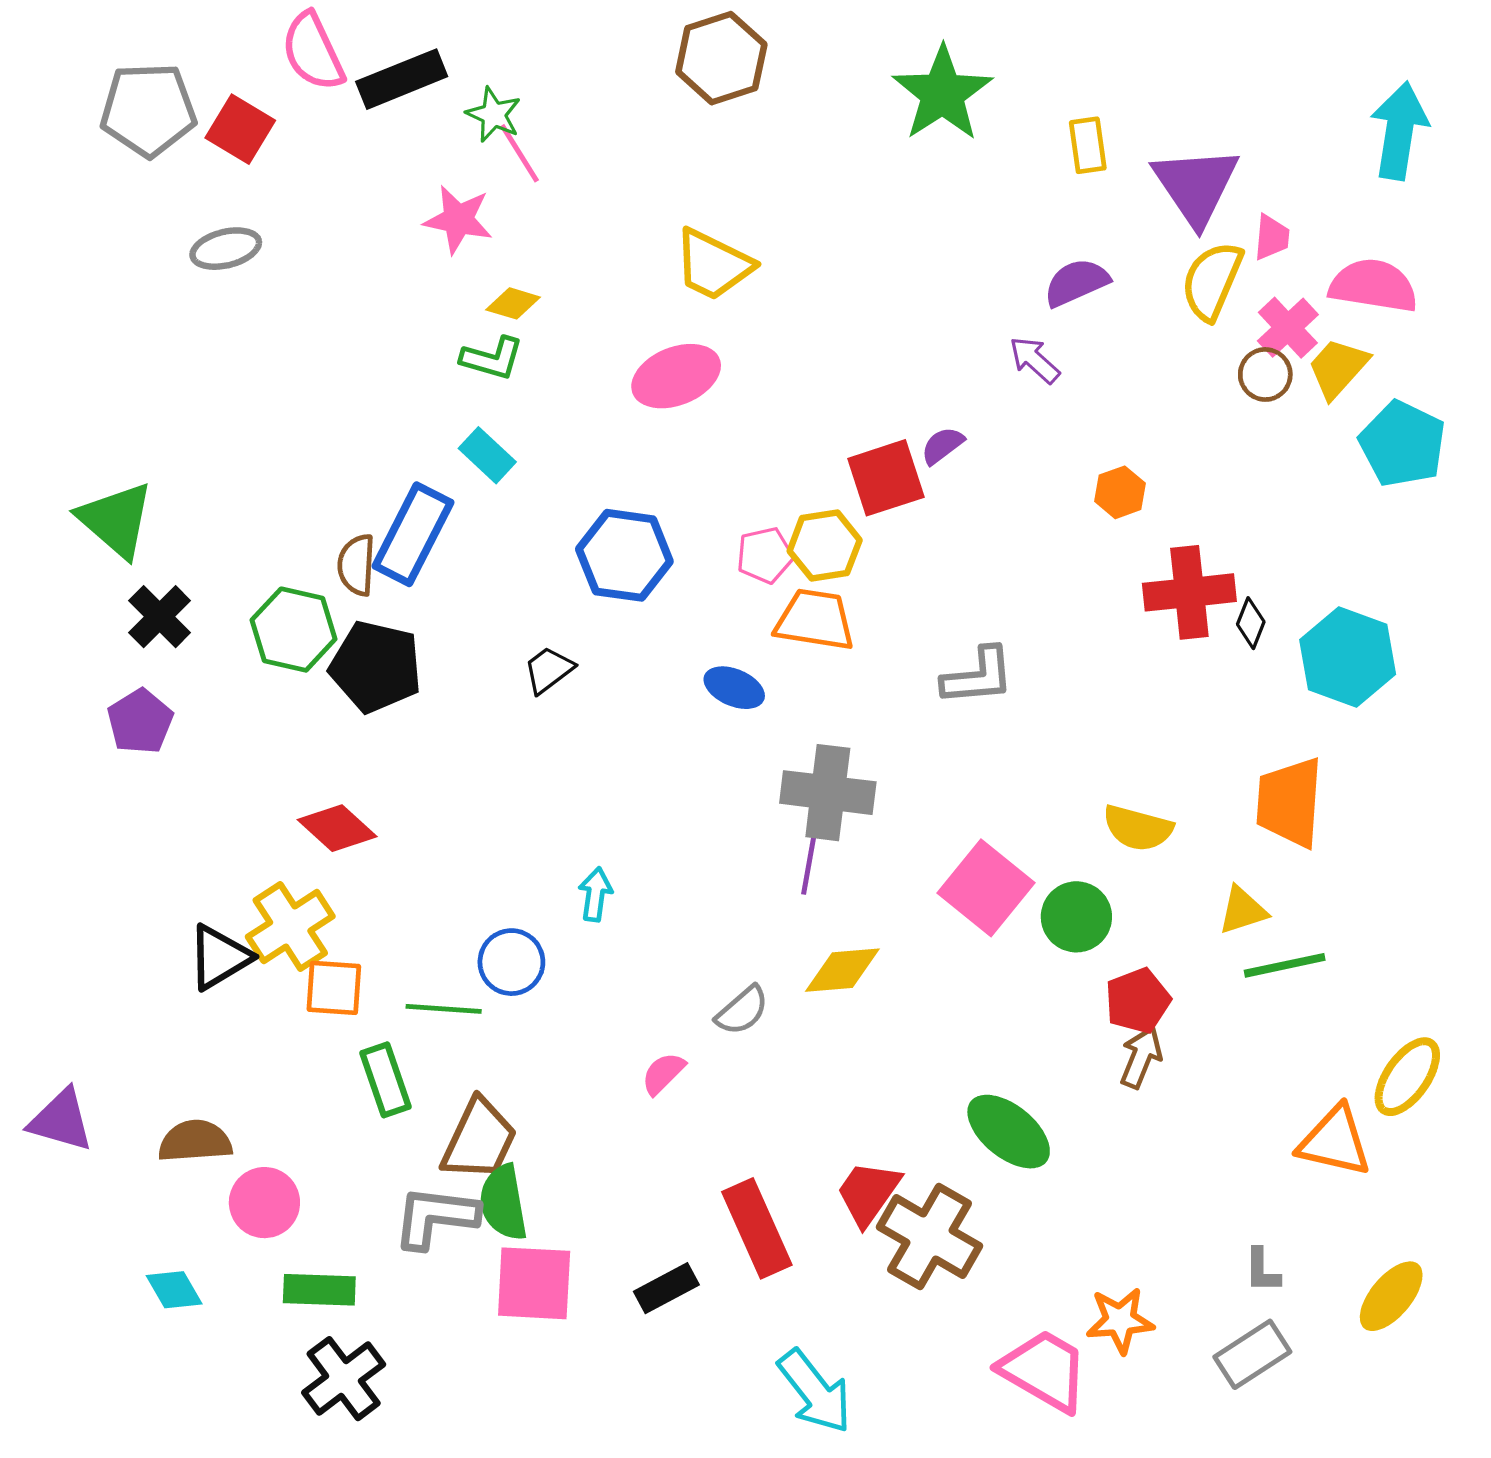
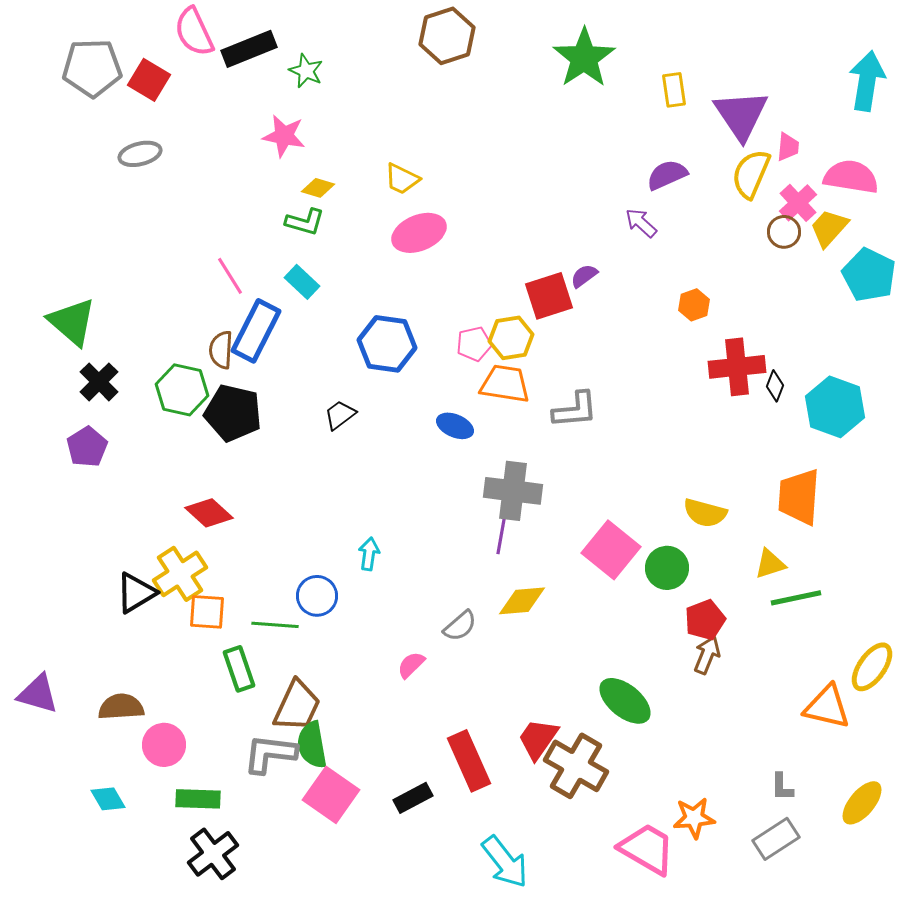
pink line: (520, 153) -> (230, 276), moved
yellow trapezoid: (713, 265) -> (402, 179), moved, size x0.7
gray L-shape: (978, 676) -> (575, 410), moved
pink square: (534, 1283) -> (331, 795), turned 32

